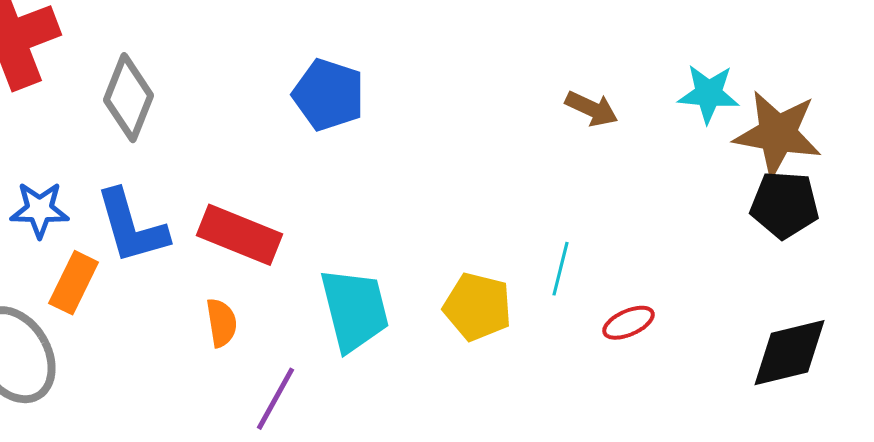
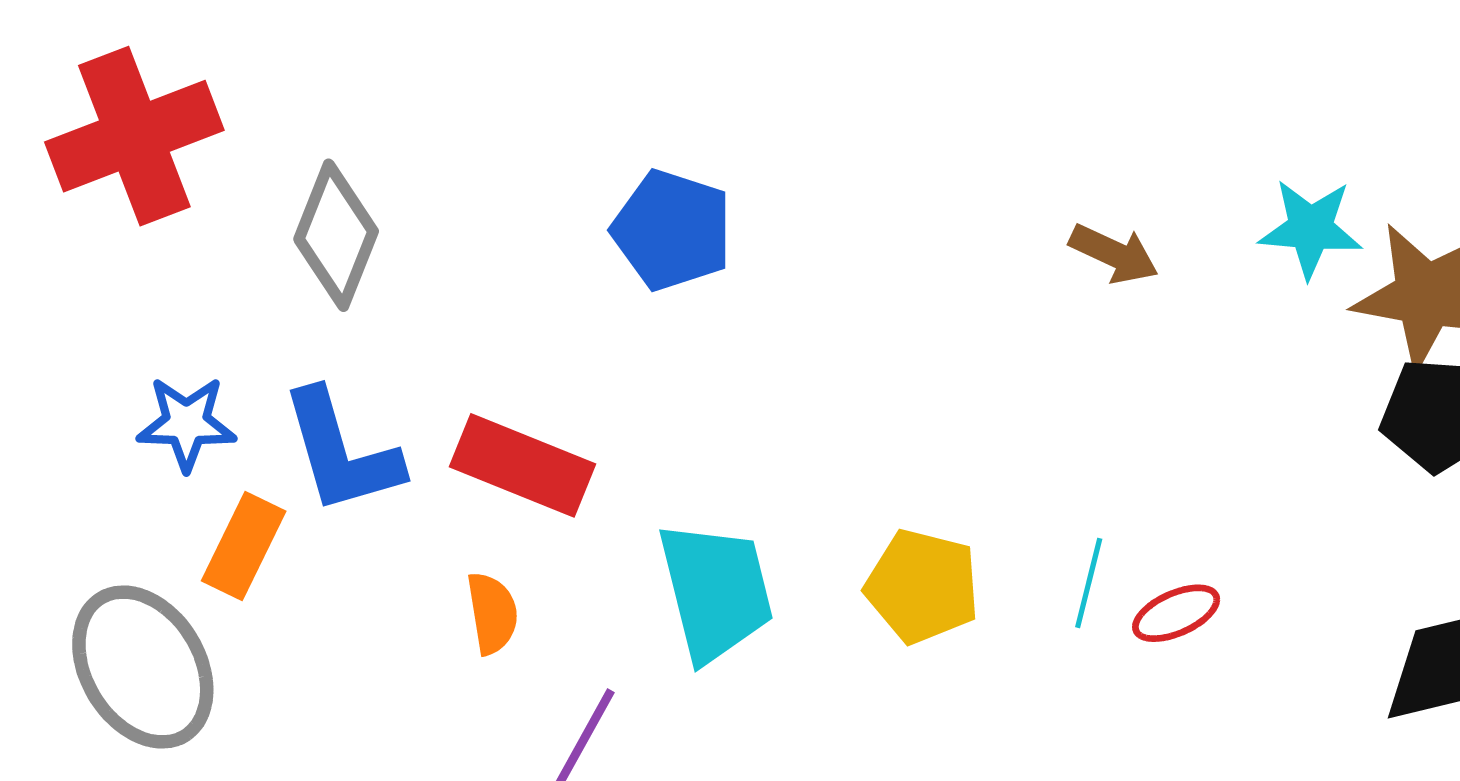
cyan line: (561, 269) -> (1089, 583), moved

